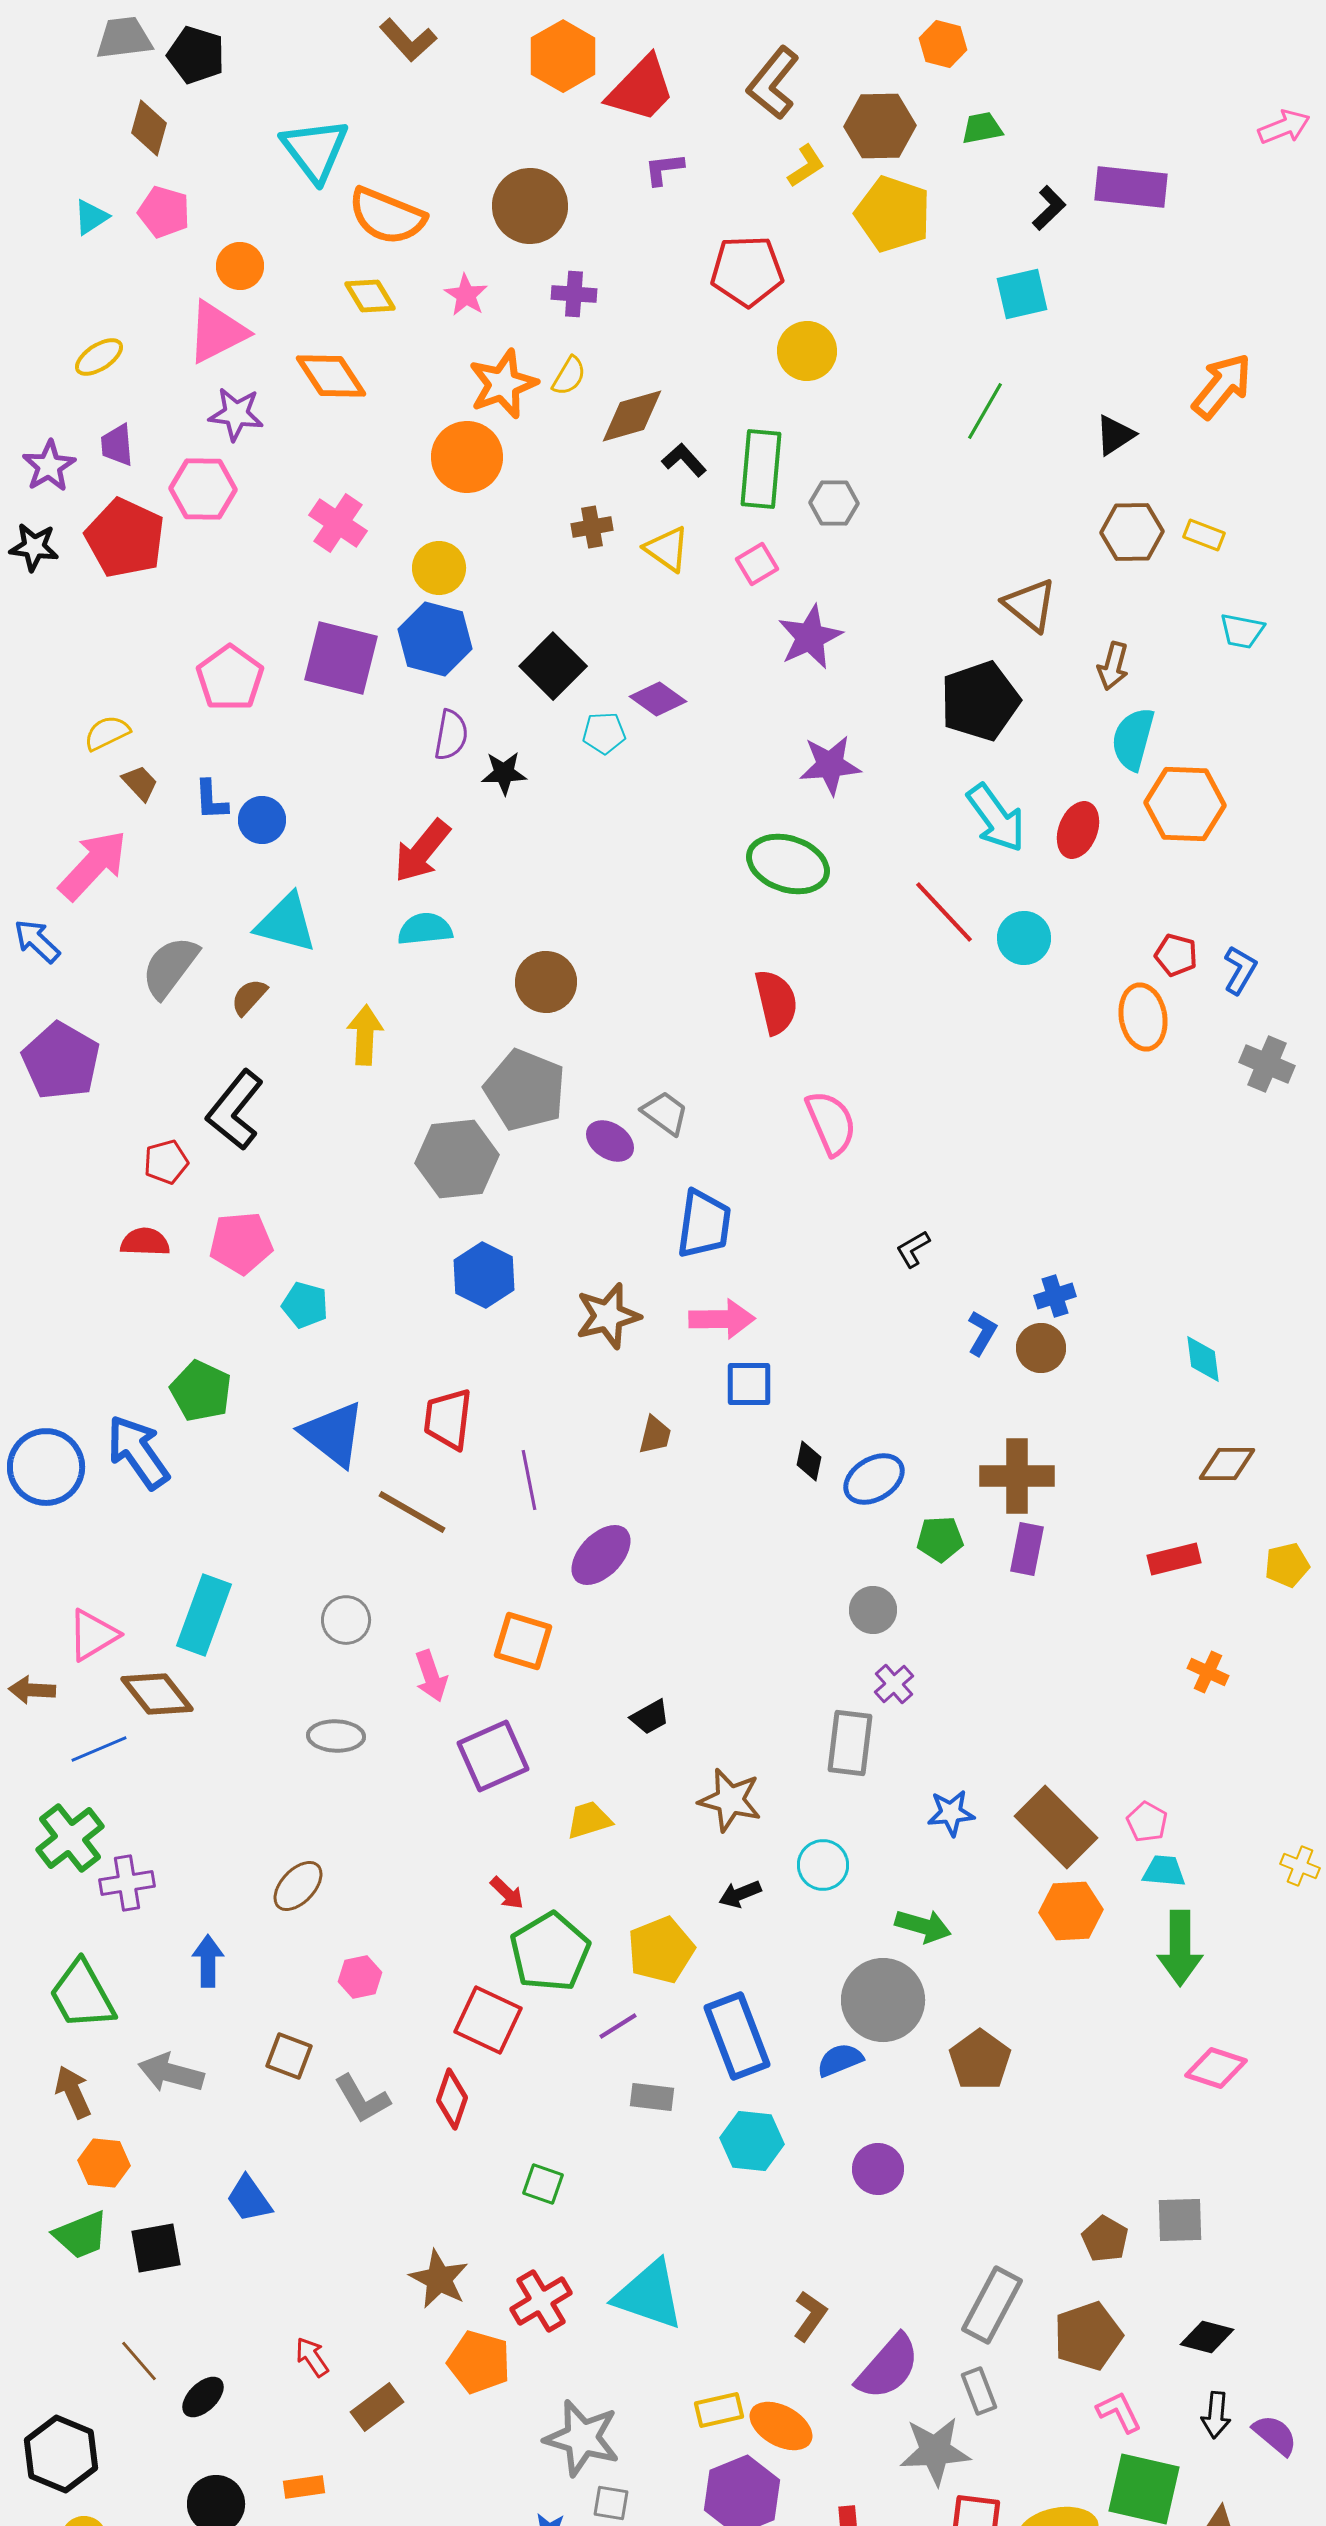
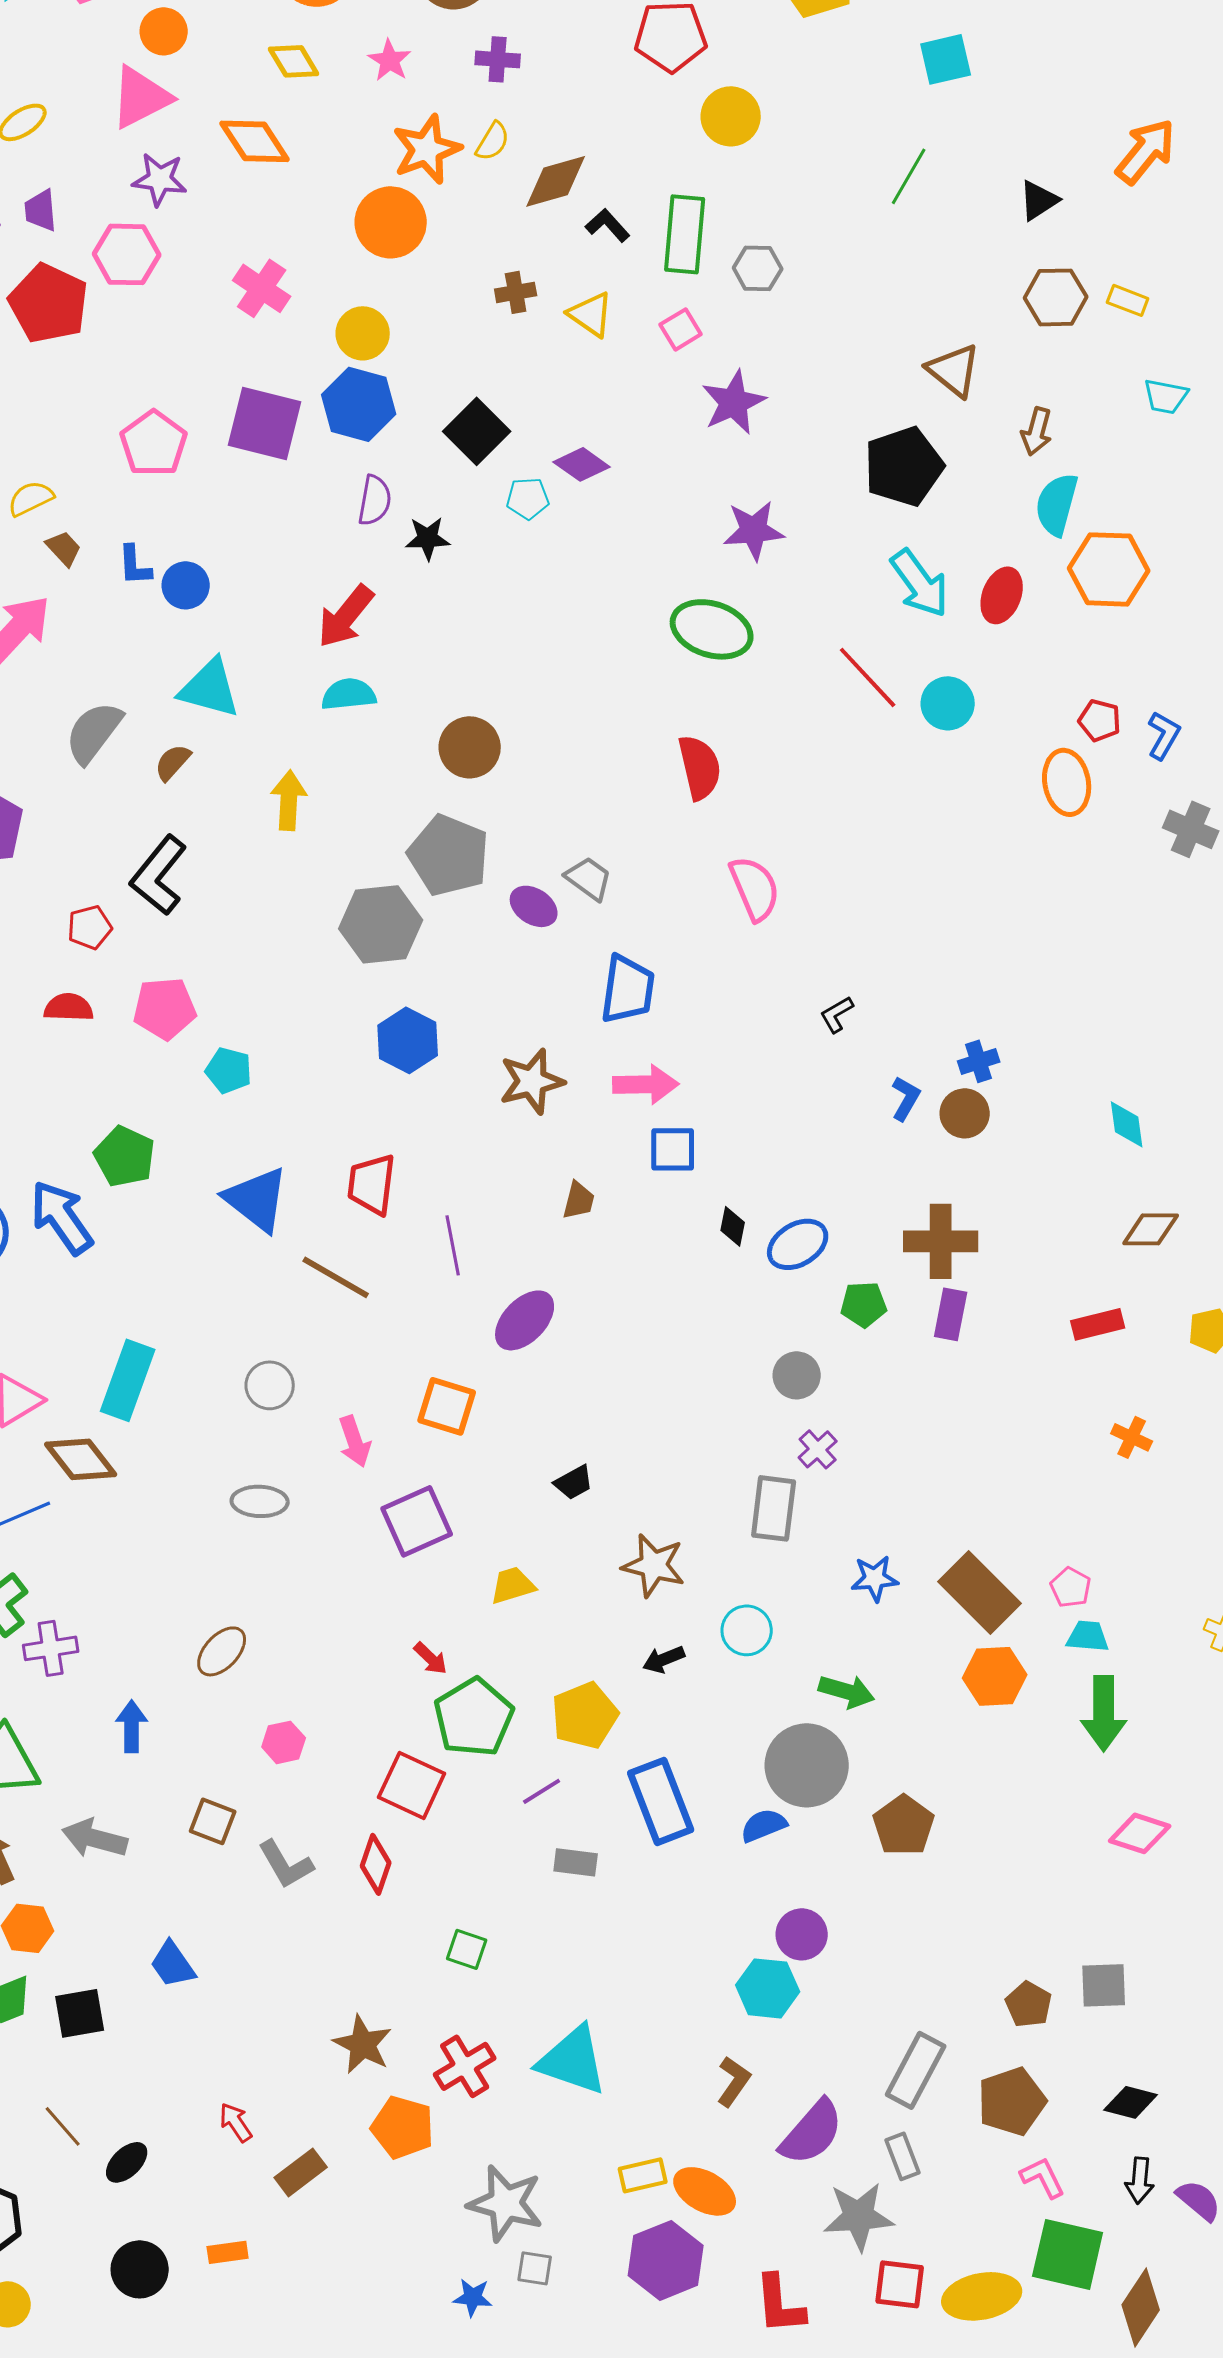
cyan hexagon: (752, 2141) -> (768, 1988), moved

